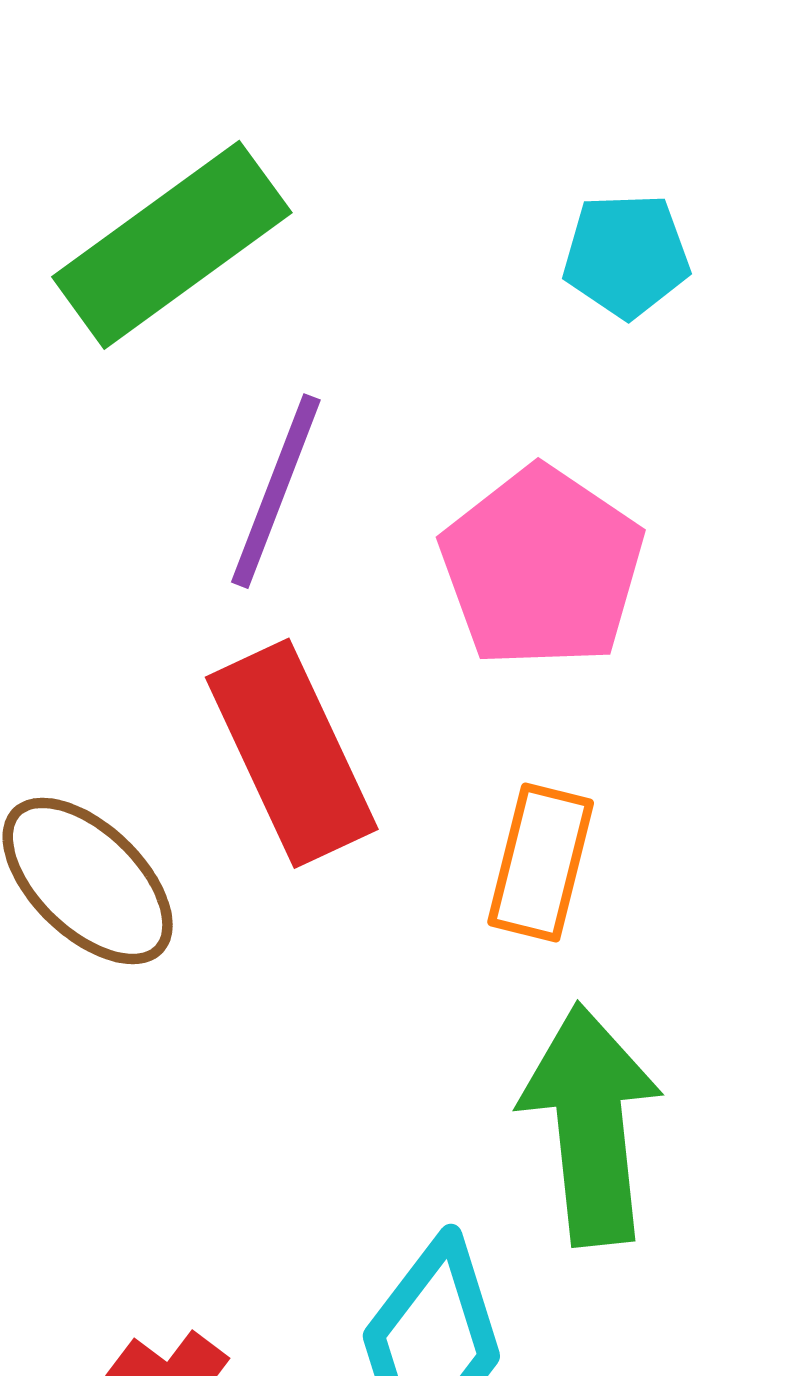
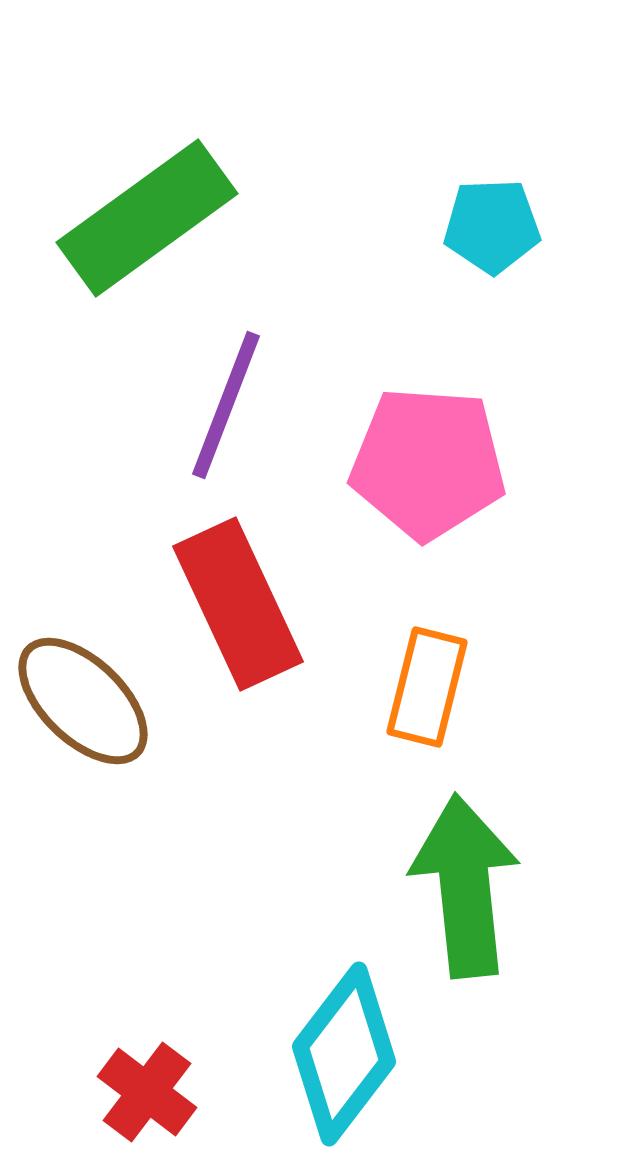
pink pentagon: (542, 567) -> (428, 463), turned -30

